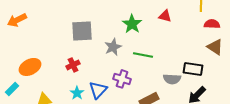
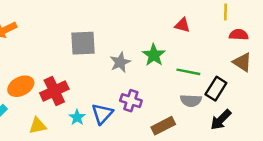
green star: (132, 24) -> (154, 55), moved
green line: (143, 55) -> (188, 72), moved
red cross: (73, 65) -> (54, 91), moved, size x1.6
black rectangle: (193, 69) -> (216, 89), turned -66

